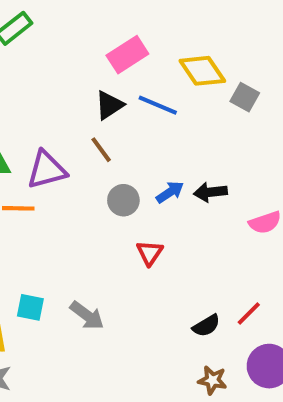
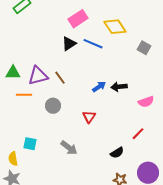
gray square: (245, 97) -> (144, 48), moved
brown line: (101, 150) -> (60, 78), moved
gray circle: (123, 200) -> (53, 106), moved
red line: (249, 313) -> (138, 134), moved
gray arrow: (87, 315) -> (69, 148), moved

